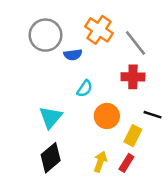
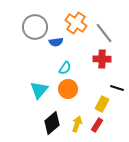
orange circle: (107, 116) -> (68, 89), moved
black diamond: (51, 158) -> (52, 123), moved

